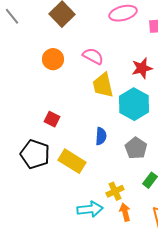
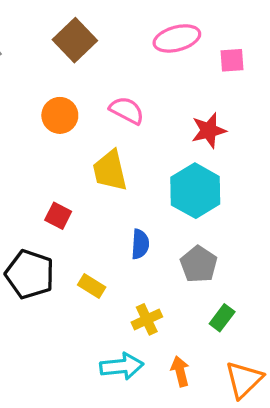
yellow trapezoid: (103, 85) -> (110, 171), moved
yellow rectangle: (72, 161) -> (92, 286), size x0.6
yellow cross: (115, 191) -> (147, 319), moved

